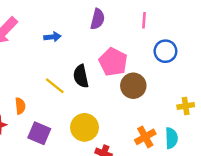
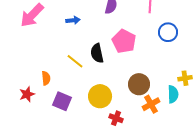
brown circle: (133, 86) -> (139, 84), moved
cyan semicircle: (171, 138) -> (173, 94), moved

